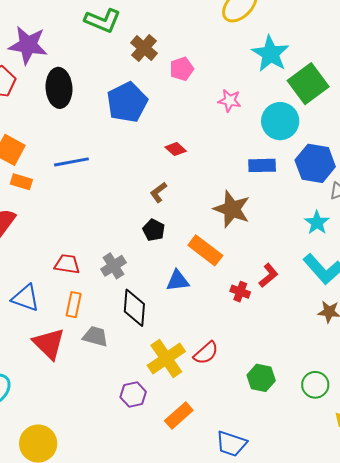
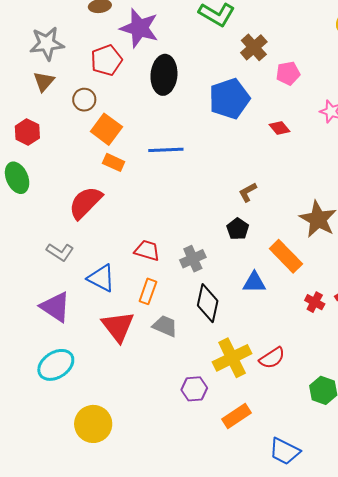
red diamond: (176, 149) -> (280, 128), moved

